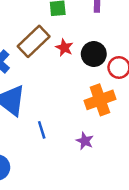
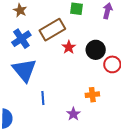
red star: (64, 48) -> (69, 47), moved
orange cross: (100, 100) -> (92, 95), moved, size x0.6

